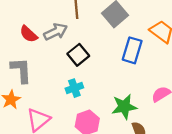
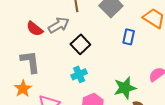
blue rectangle: (132, 50) -> (129, 37), size x0.7

